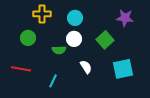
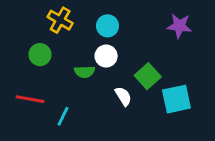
yellow cross: (42, 14) -> (60, 20), turned 30
green square: (105, 40) -> (148, 76), moved
cyan line: (53, 81) -> (63, 116), moved

